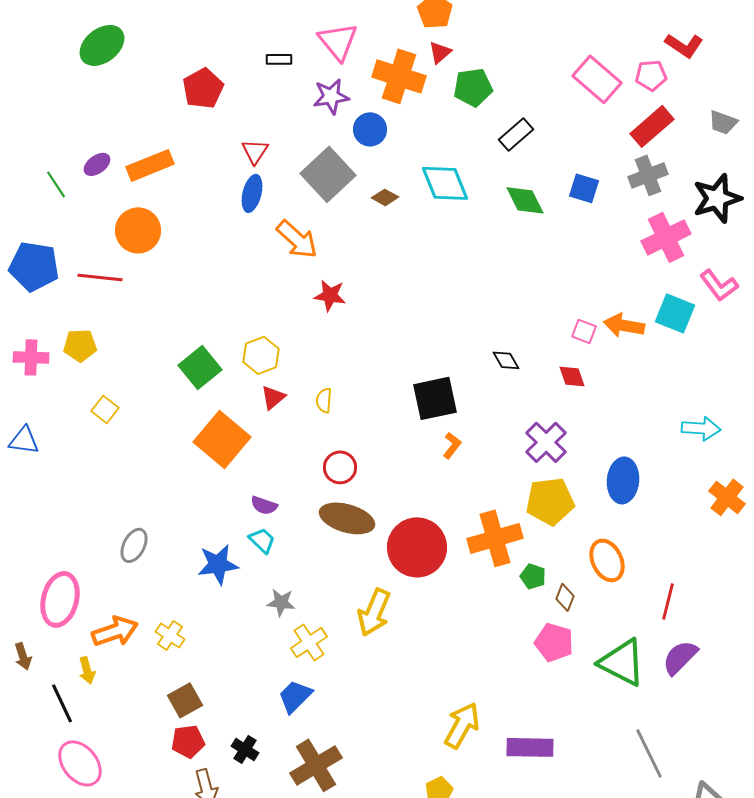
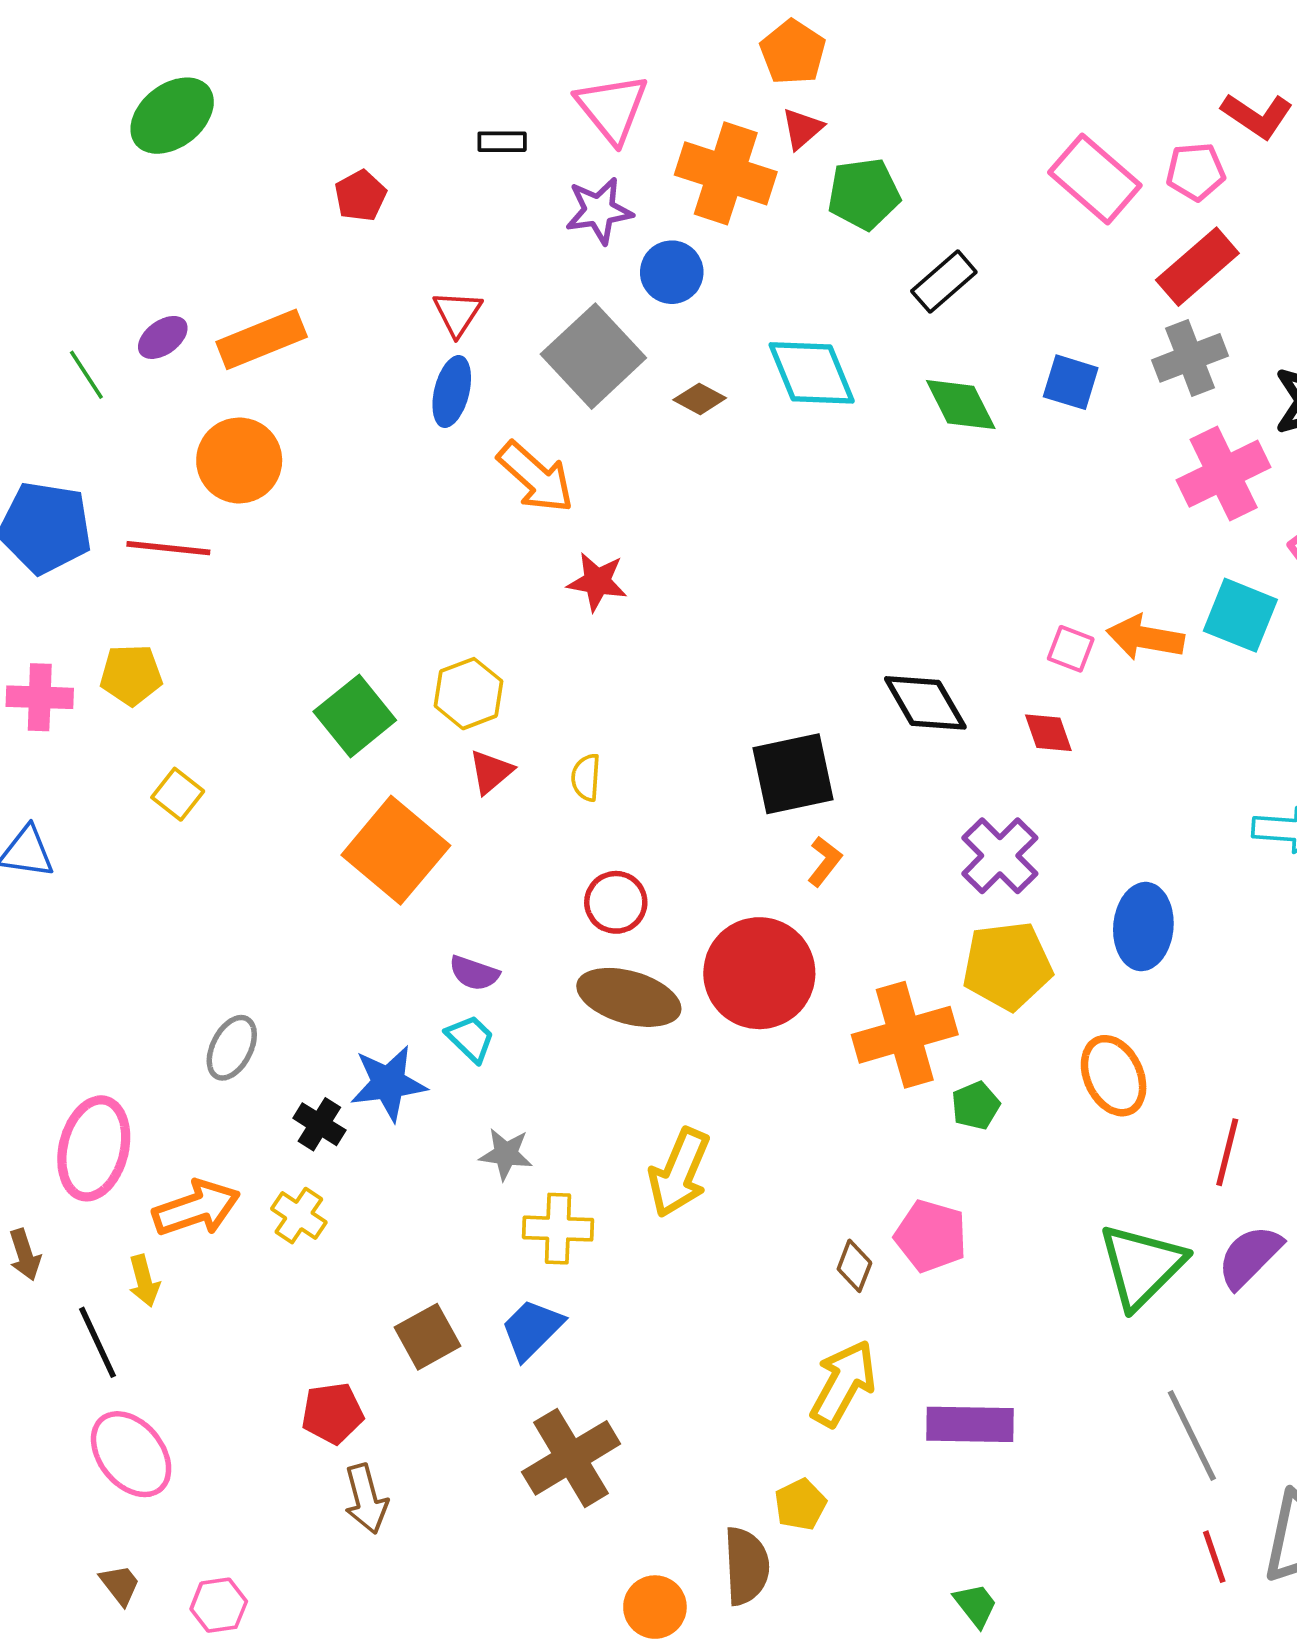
red pentagon: (203, 88) -> (360, 196), size x0.7
black diamond: (506, 360) -> (925, 703), size x1.6
red circle: (417, 547) -> (759, 973), moved
green pentagon: (533, 576) -> (976, 1106), turned 30
brown diamond: (565, 597) -> (854, 1266), moved
yellow cross: (309, 642) -> (558, 1229), turned 36
pink pentagon: (554, 642) -> (931, 1236), moved
green triangle: (622, 662) -> (1142, 1266), turned 48
brown square: (185, 700) -> (428, 1337), moved
black cross: (245, 749) -> (319, 1124), moved

